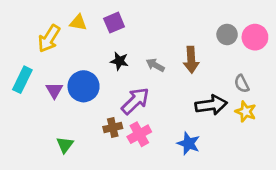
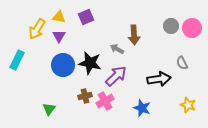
brown arrow: (191, 60) -> (134, 35), moved
black star: (119, 61) -> (90, 63), moved, size x1.6
purple triangle: (54, 90) -> (59, 36), moved
purple arrow: (135, 101) -> (116, 76), moved
yellow star: (246, 112) -> (188, 105), moved

